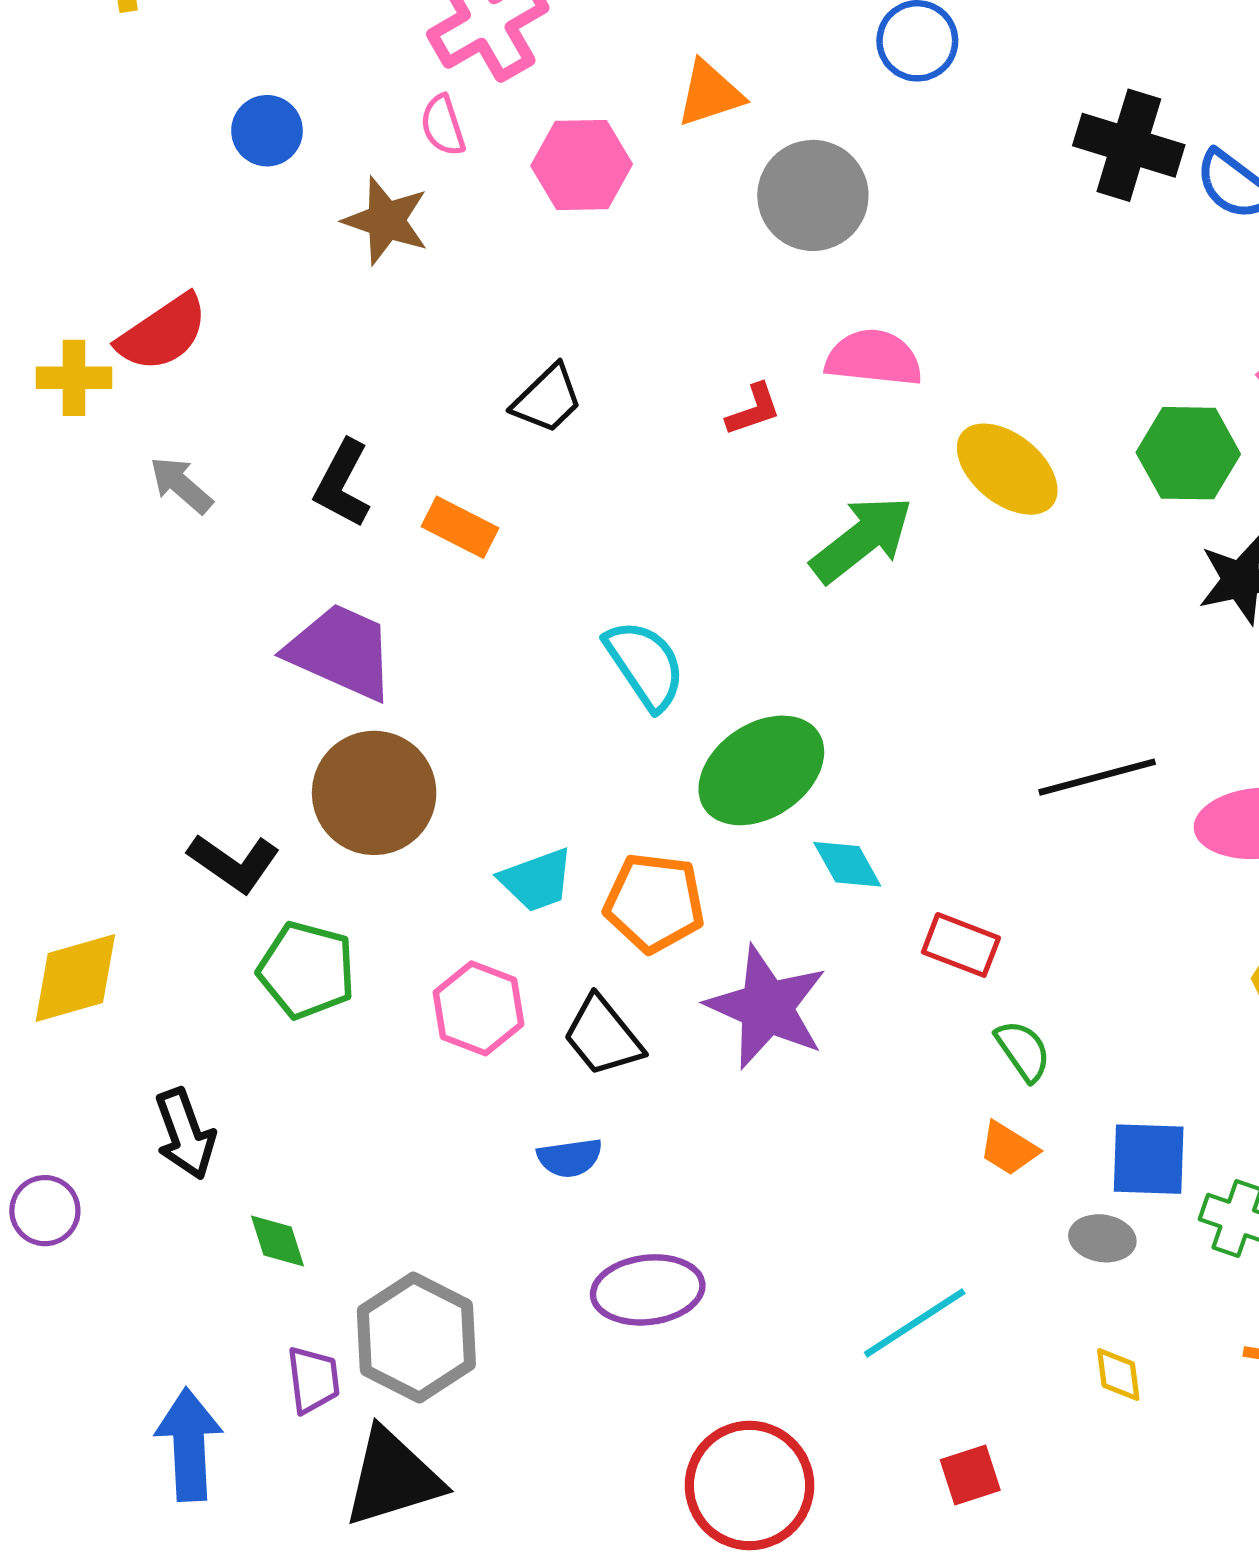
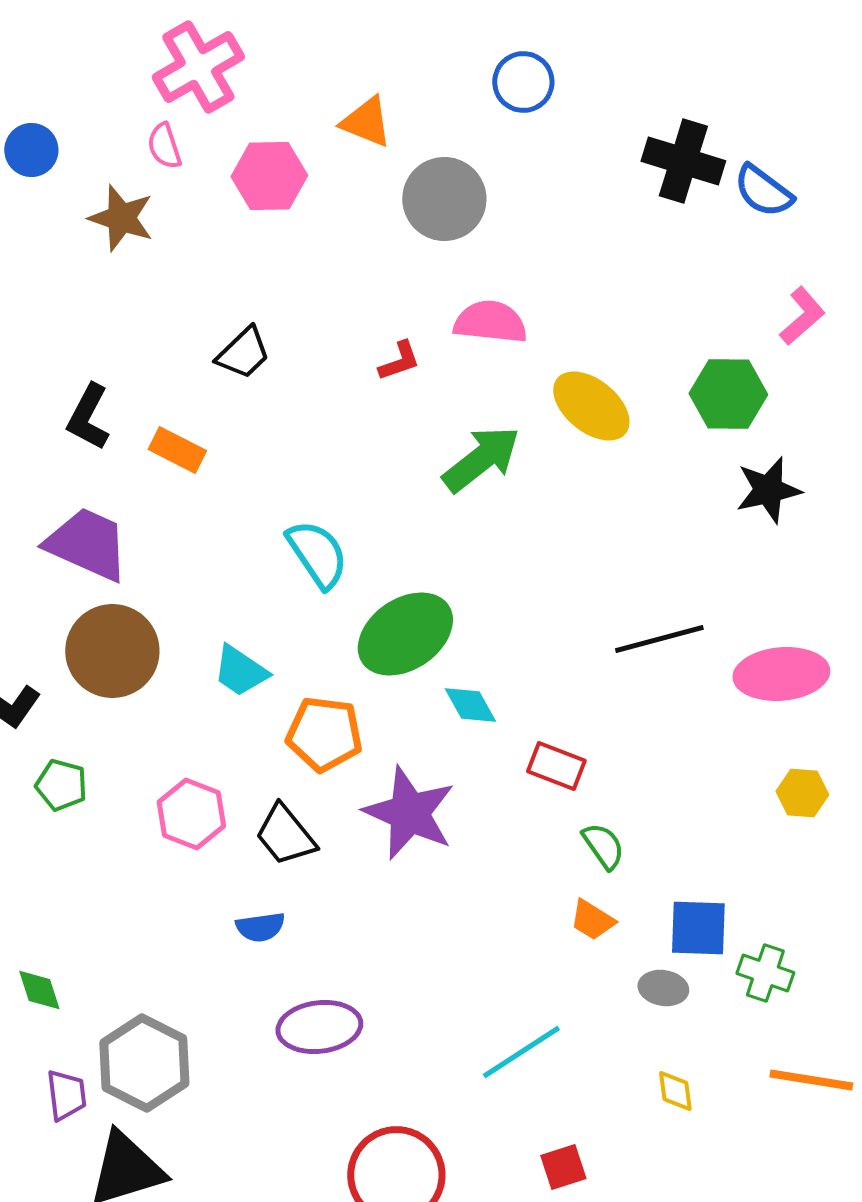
orange triangle: (710, 94) -> (366, 122), turned 40
cyan trapezoid: (537, 880) -> (240, 671), moved, turned 54
green pentagon: (307, 970) -> (61, 785), size x0.7

